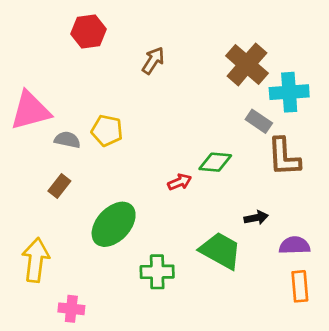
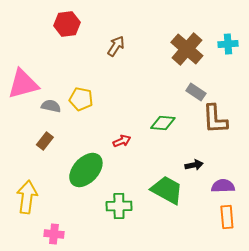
cyan cross: (289, 92) -> (228, 44), moved, size x0.7
red arrow: (180, 182) -> (122, 141), moved

